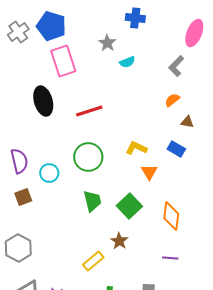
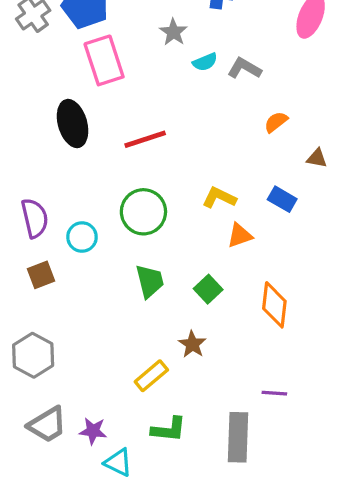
gray L-shape: (176, 66) -> (244, 68), moved, turned 75
brown triangle: (187, 122) -> (317, 158), moved
orange triangle: (149, 172) -> (240, 235), turned 42
green square: (129, 206) -> (208, 289), size x0.7
purple line: (170, 258) -> (274, 393), moved

